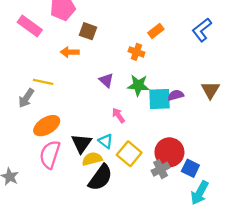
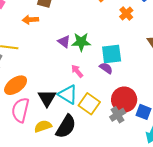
orange cross: (136, 52) -> (126, 13), moved, turned 32
green star: (138, 85) -> (81, 42), moved
purple semicircle: (176, 95) -> (106, 68), moved, turned 56
cyan triangle: (106, 141) -> (68, 94), size x1.5
yellow semicircle: (92, 159) -> (43, 126), moved

